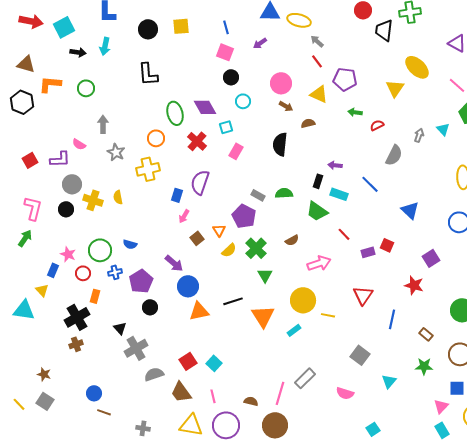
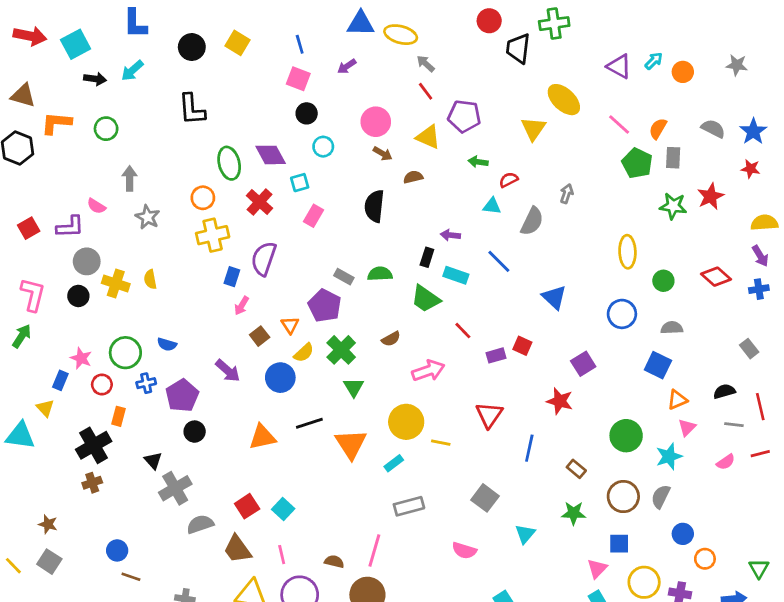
yellow square: (181, 26) -> (237, 43), turned 36
cyan arrow: (105, 46) -> (132, 71), turned 36
cyan triangle: (443, 129) -> (492, 206), moved, turned -40
yellow cross: (148, 169) -> (213, 235), moved
blue circle: (188, 286) -> (280, 378), moved
gray rectangle: (305, 378) -> (409, 506), moved, turned 30

